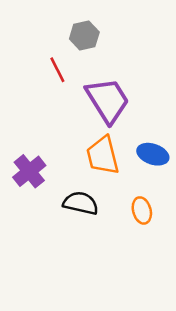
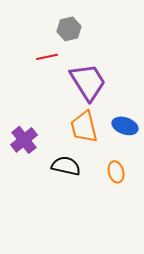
red line: (57, 70) -> (47, 57), turned -75

